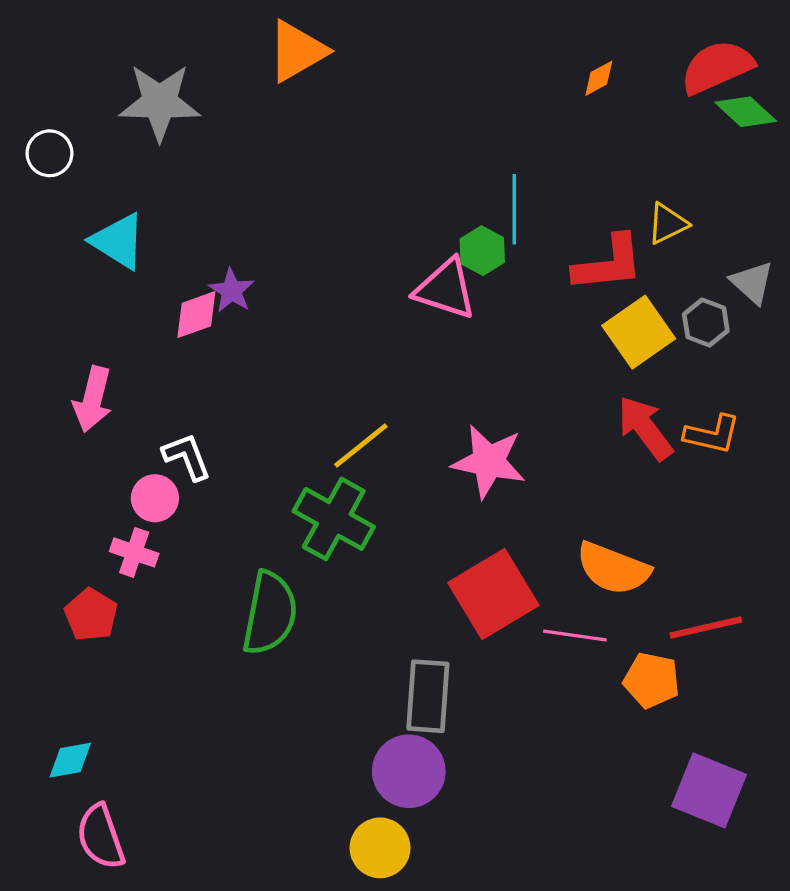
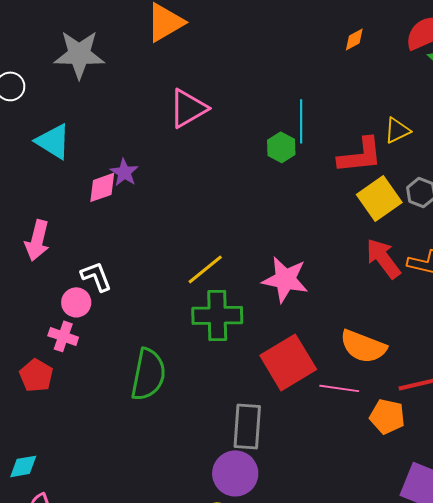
pink triangle: (446, 289) -> (188, 108), moved, turned -48
green cross: (334, 519) -> (217, 315), moved, turned -30

